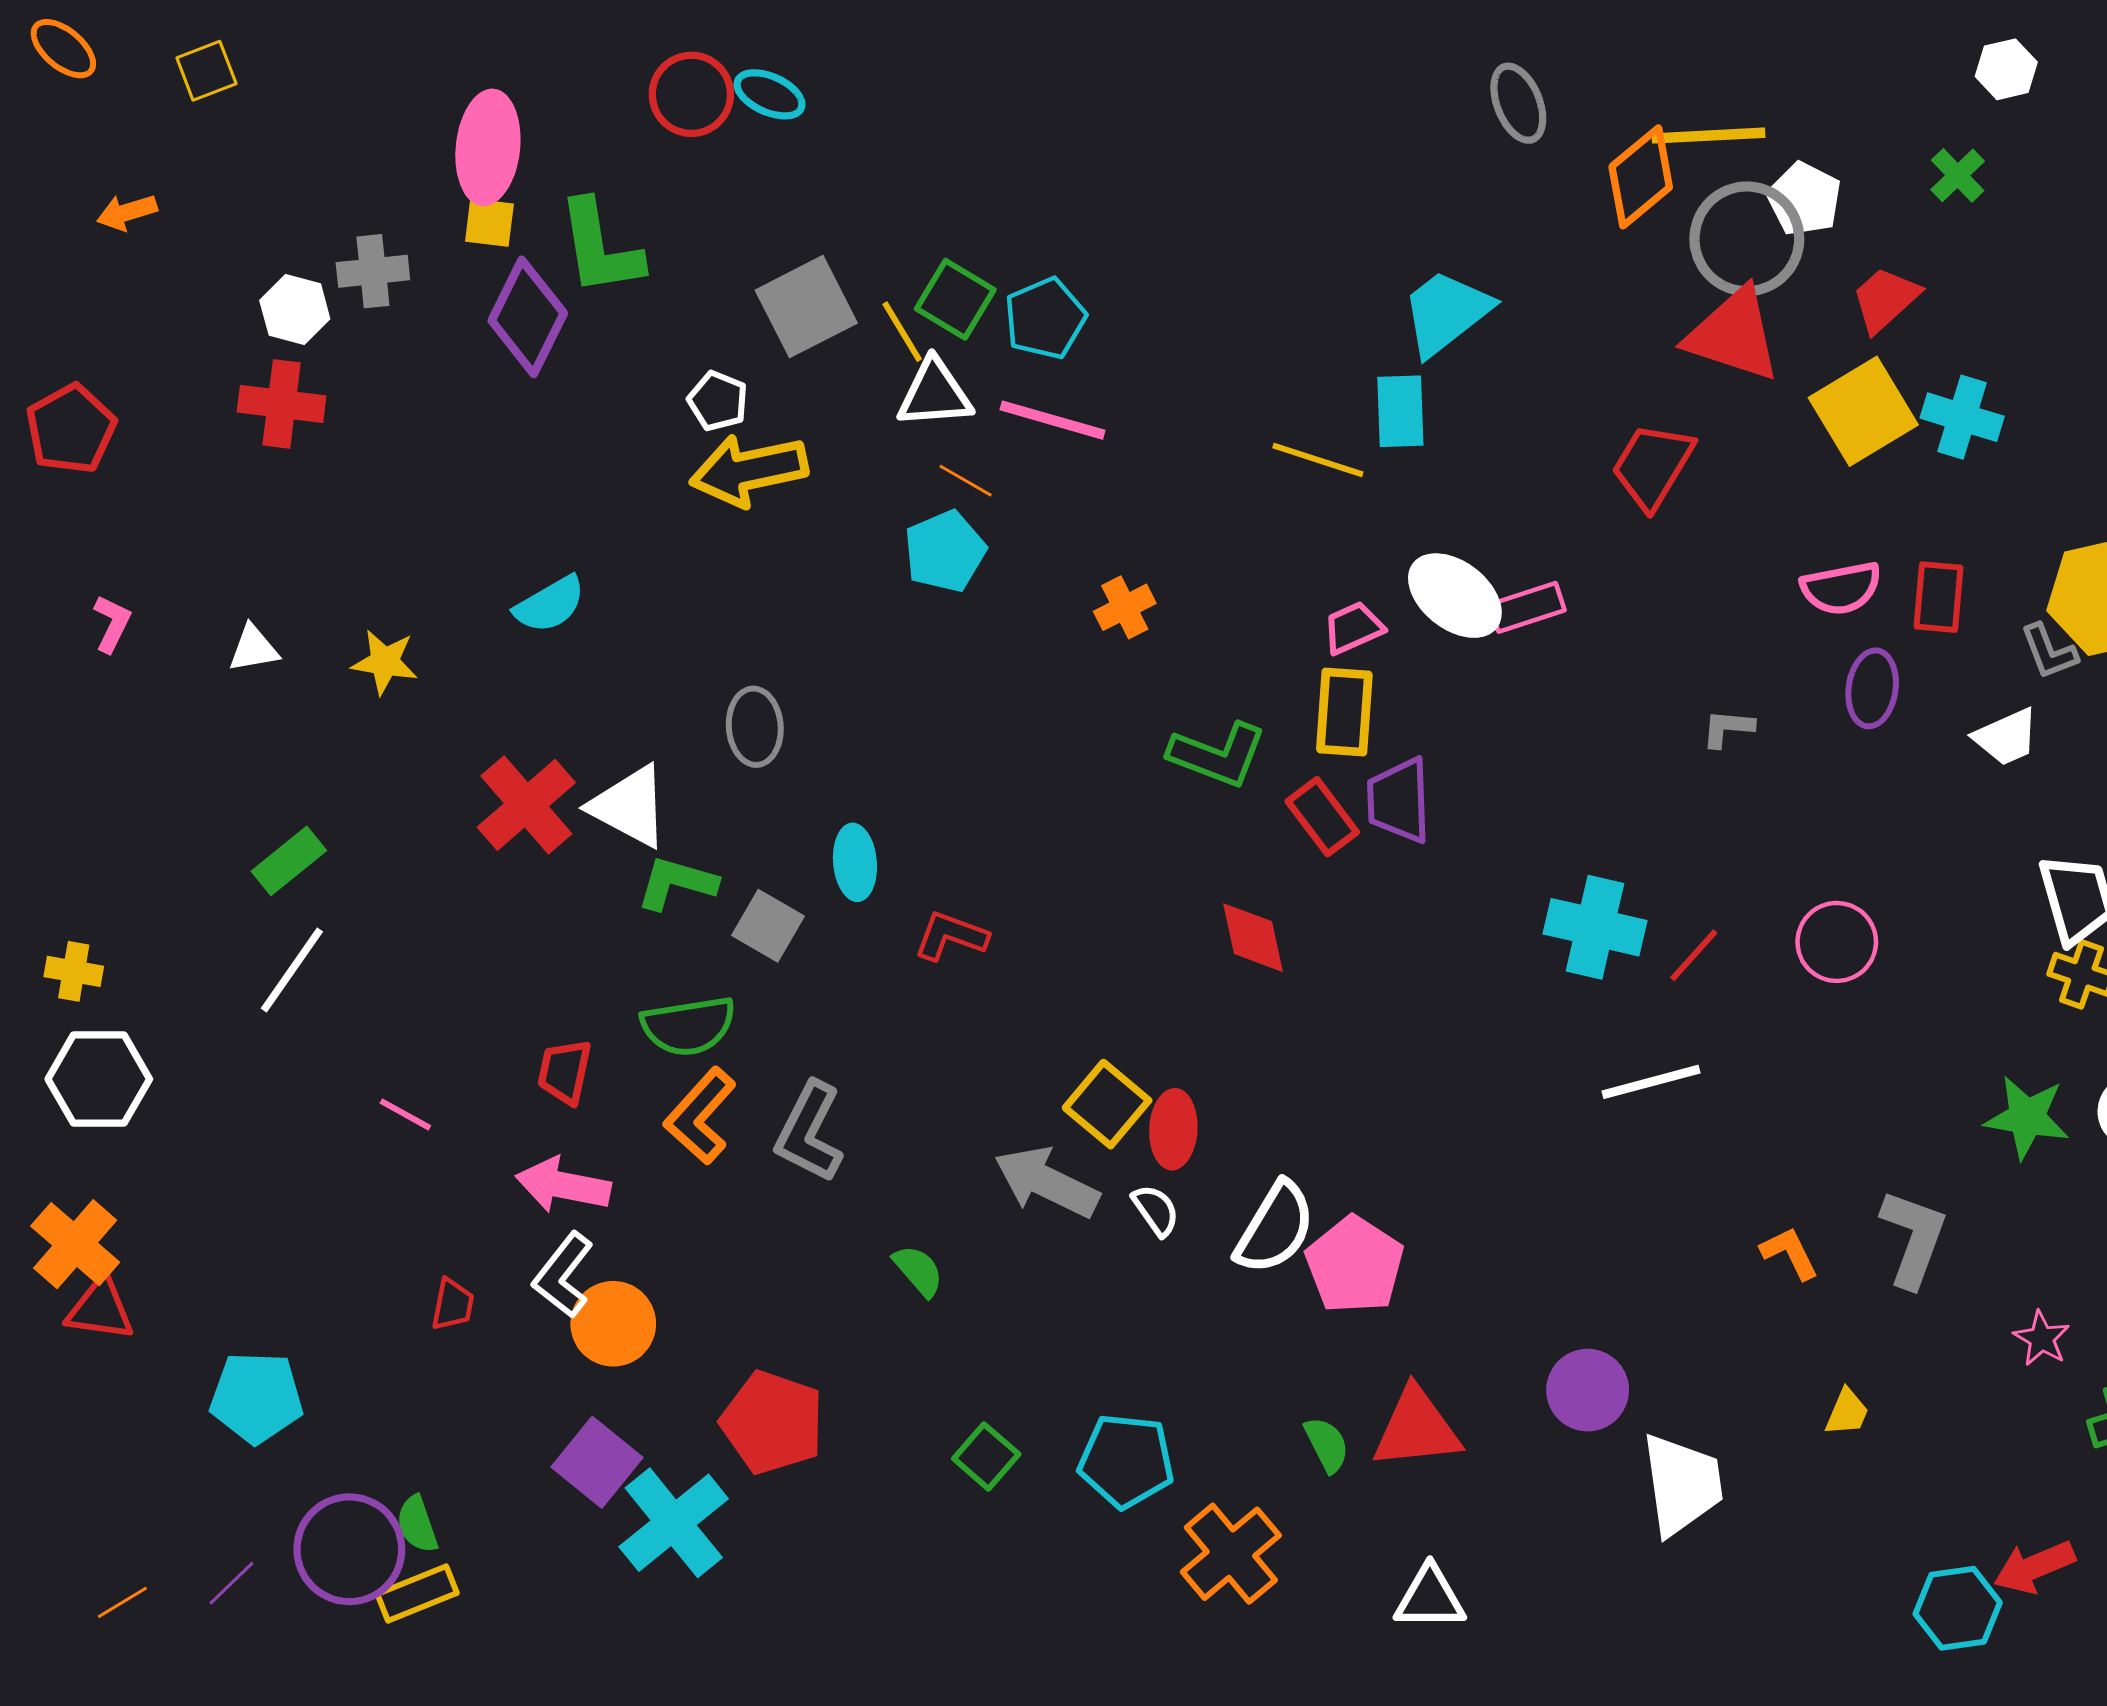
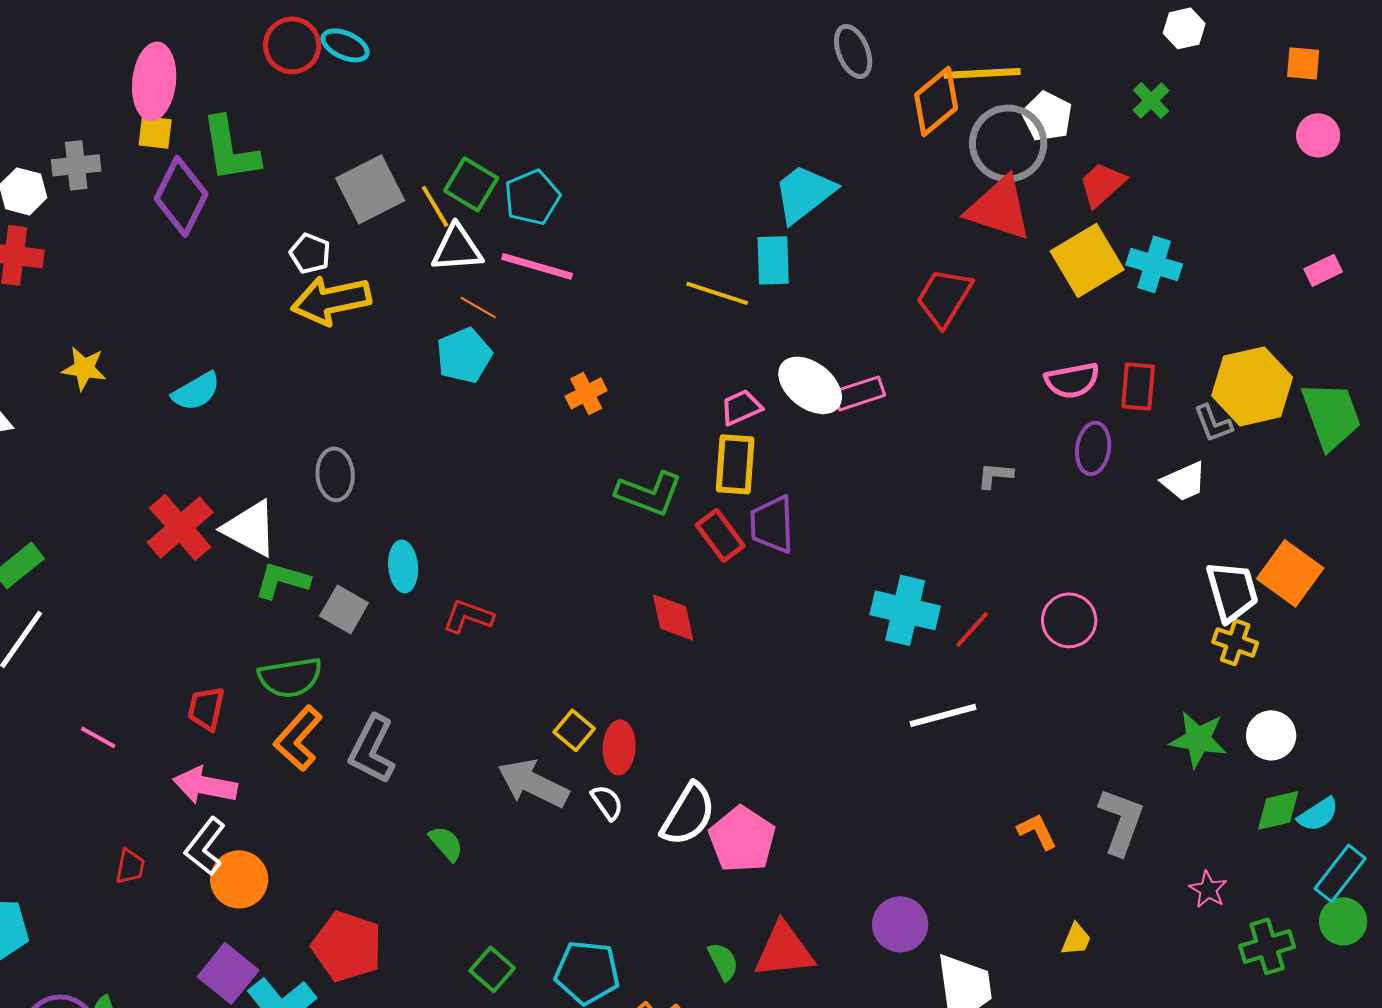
yellow star: (385, 662) -> (84, 368), moved
yellow square: (1107, 1104) -> (574, 730), size x0.7

